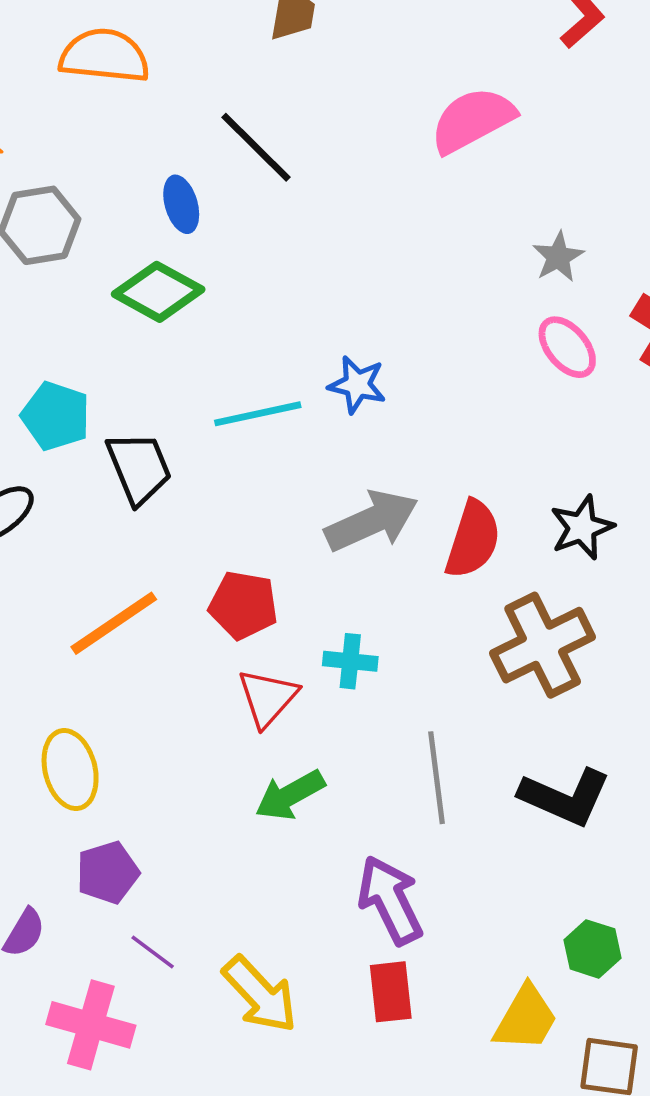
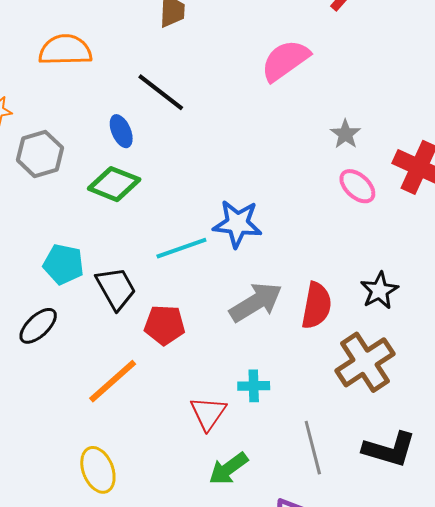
blue star: (357, 385) -> (237, 224), size x1.4
red pentagon: (243, 605) -> (165, 325), moved

